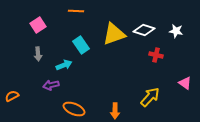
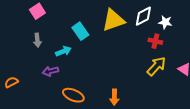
white diamond: (144, 30) -> (143, 16), turned -45
white star: (176, 31) -> (165, 22), moved
yellow arrow: (150, 97) -> (156, 66), moved

